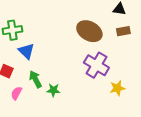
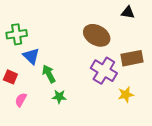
brown rectangle: (123, 31) -> (132, 58), moved, size x1.5
green arrow: (35, 79) -> (49, 74), moved

